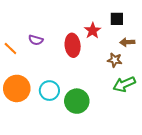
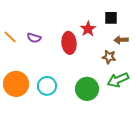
orange line: (10, 48) -> (10, 37), moved
green circle: (77, 101) -> (87, 89), moved

